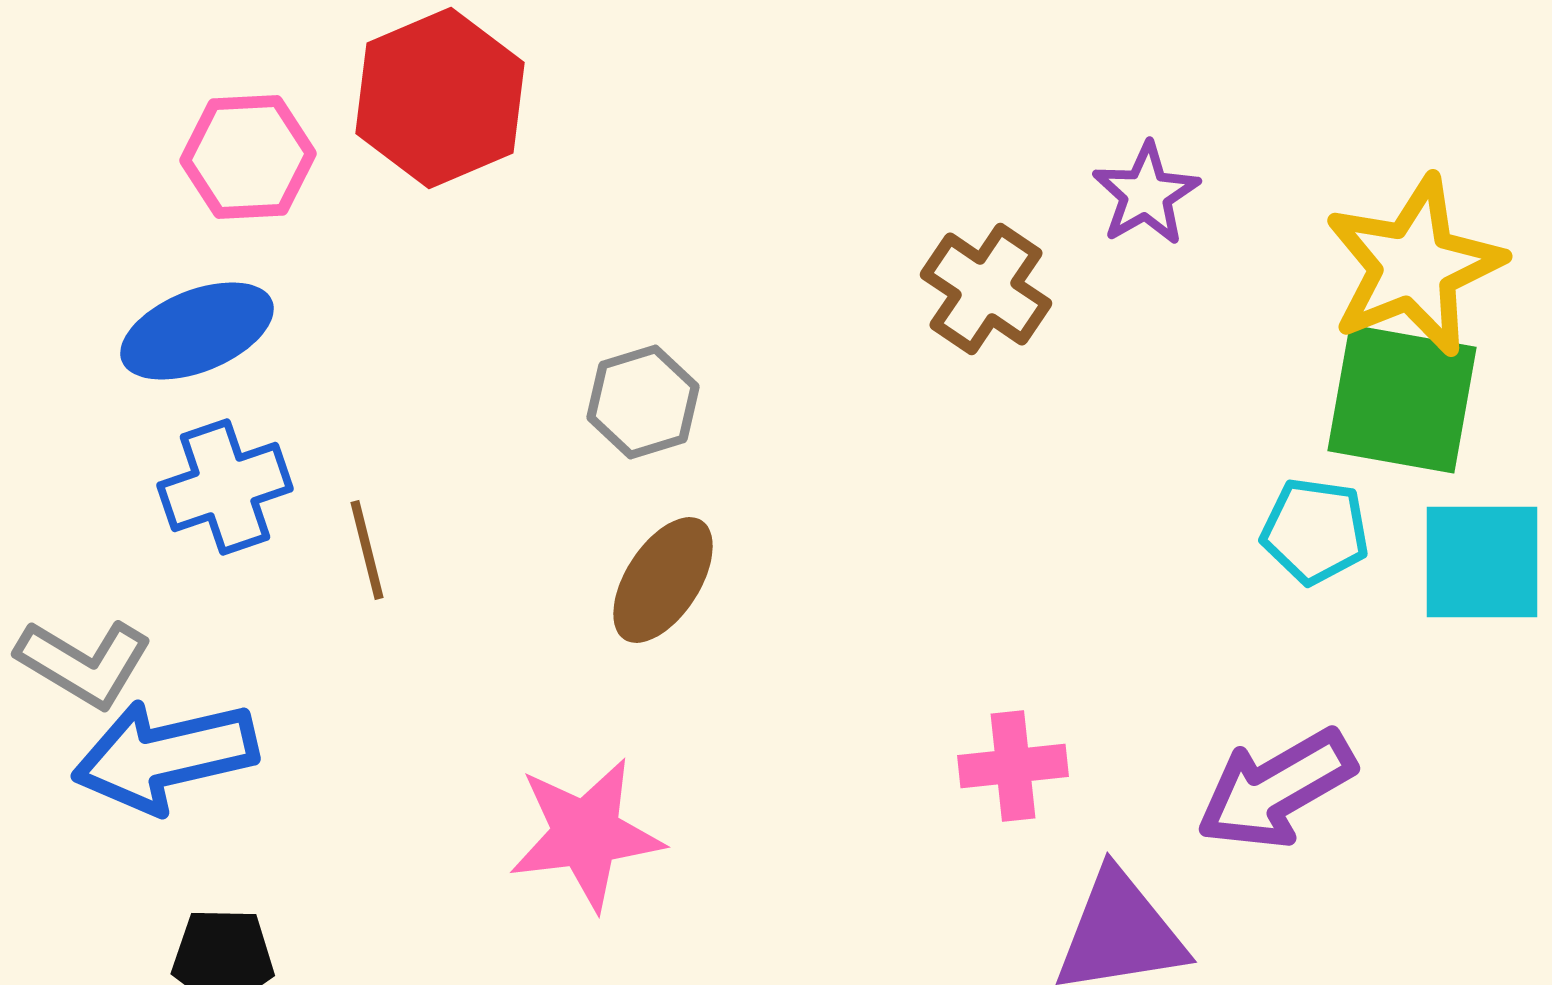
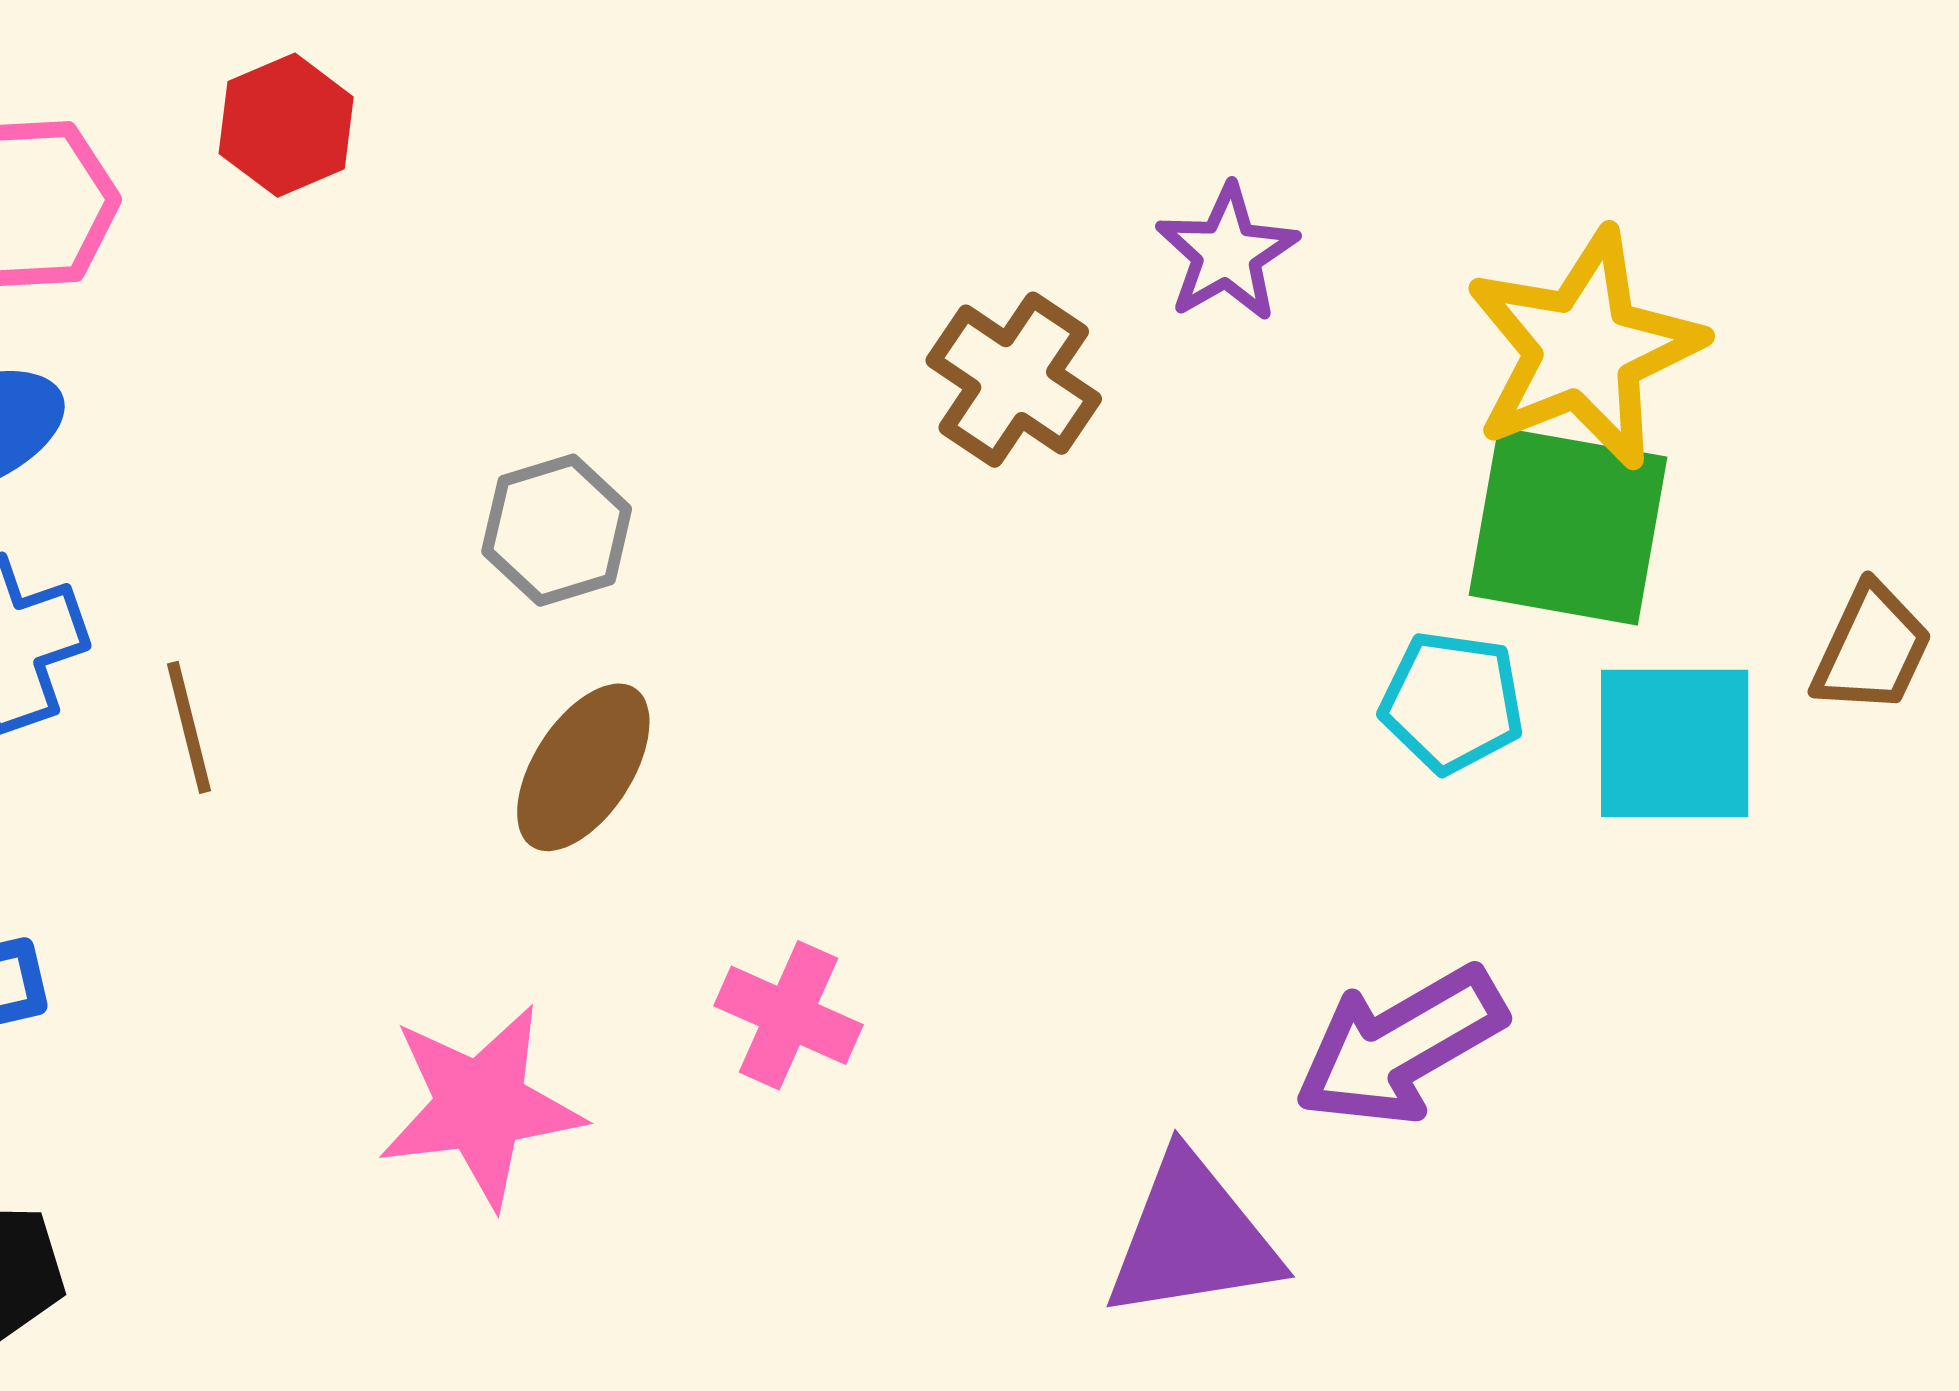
red hexagon: (440, 98) -> (286, 125), size x0.6
pink cross: (1013, 766) -> (789, 1015), moved, turned 30

